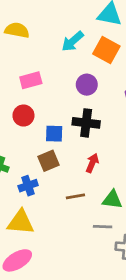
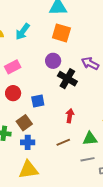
cyan arrow: (73, 41) -> (23, 32), moved
black cross: (86, 123) -> (67, 79), moved, turned 36
brown square: (49, 161) -> (24, 123), moved
blue cross: (28, 186) -> (28, 142), turned 32

